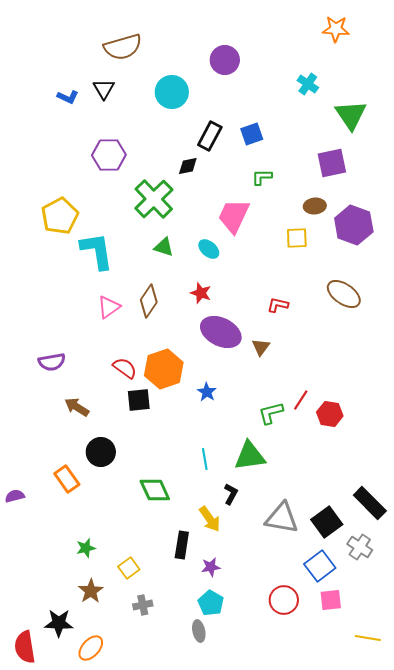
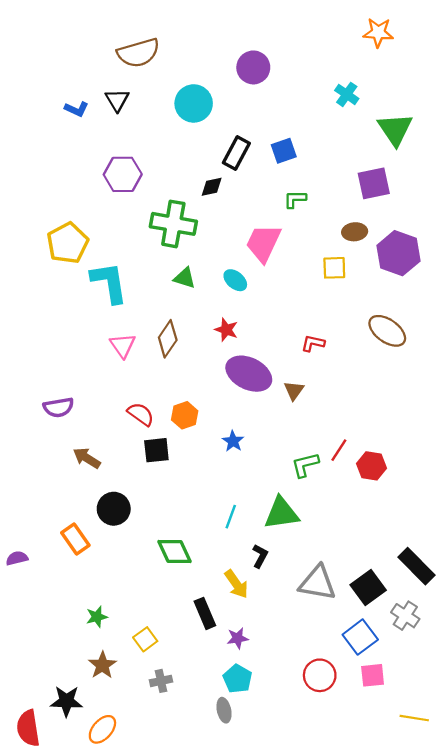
green cross: (154, 199) -> (173, 224), turned -36
pink triangle: (109, 307) -> (123, 345), turned -30
orange hexagon: (164, 369) -> (185, 415), size x0.6
cyan line: (205, 459) -> (231, 517), turned 30
black rectangle: (182, 545) -> (205, 613), turned -32

